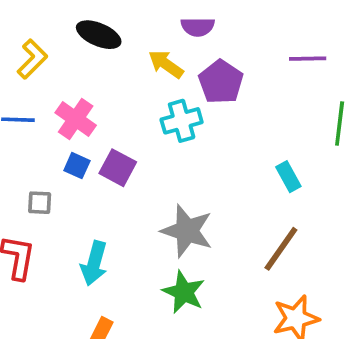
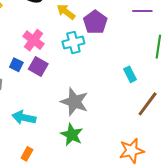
pink cross: (76, 119) -> (33, 40), moved
brown line: (281, 249) -> (148, 104), moved
cyan arrow: (94, 263) -> (24, 118), turned 85

